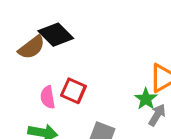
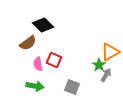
brown semicircle: (32, 47) -> (28, 43), moved

